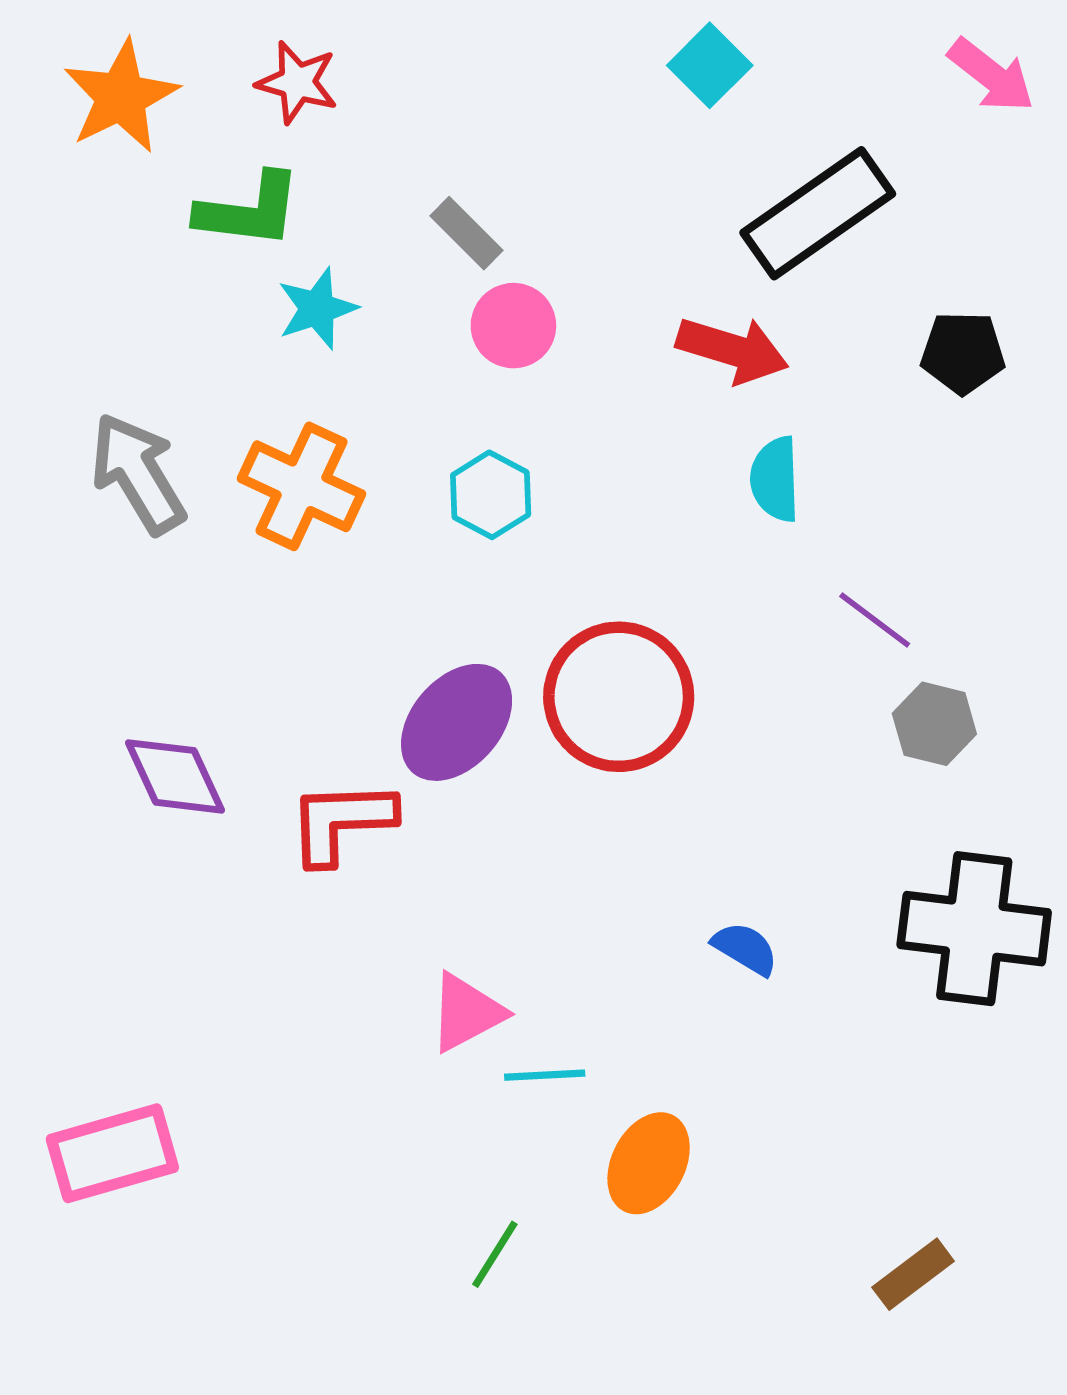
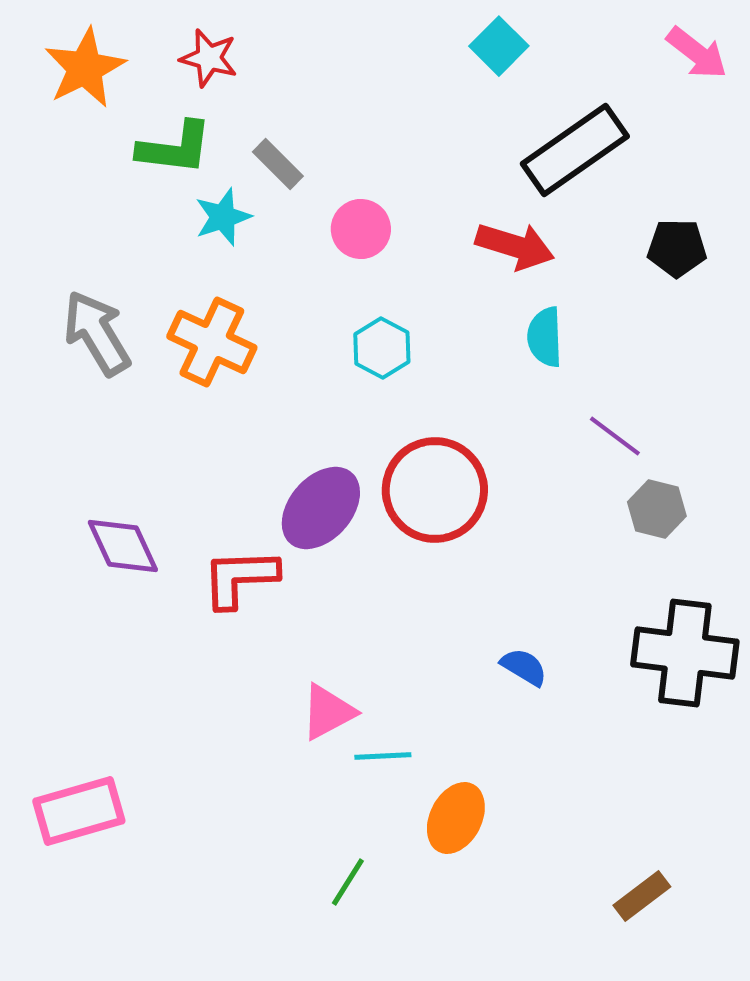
gray rectangle: (466, 233) -> (278, 164), moved
cyan hexagon: (491, 495) -> (382, 348), moved

